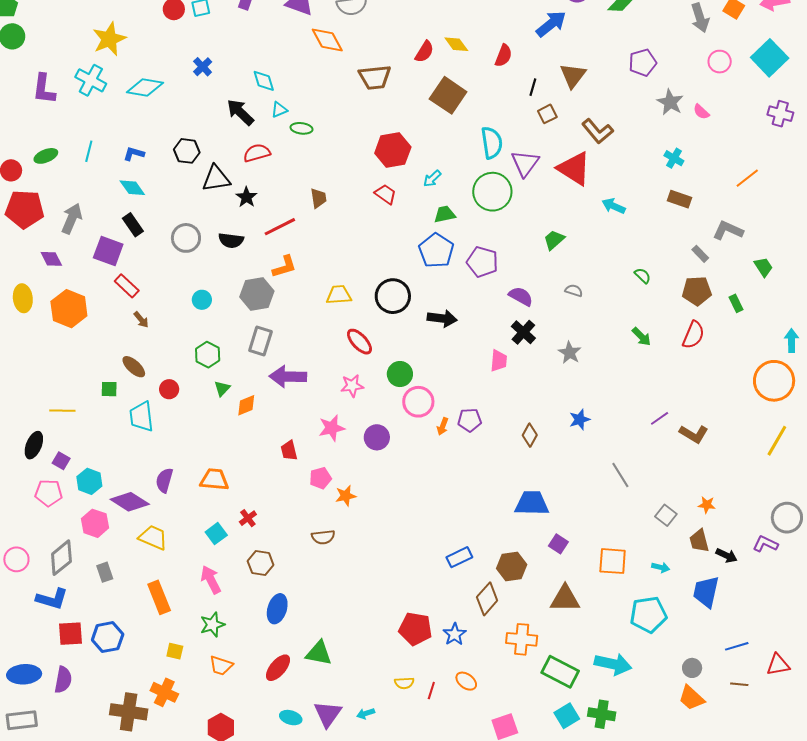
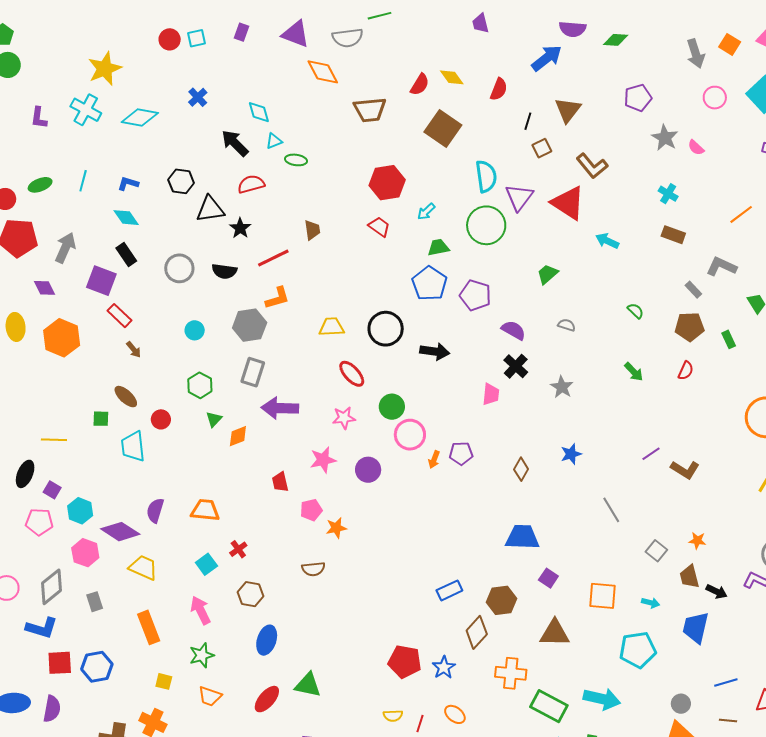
purple L-shape: (44, 89) -> (39, 118), size x0.7
red semicircle: (693, 335) -> (686, 371), size x0.7

